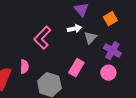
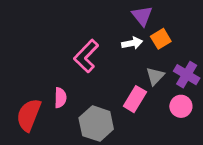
orange square: (110, 19) -> (161, 39), moved
gray triangle: (90, 38) -> (155, 76), moved

